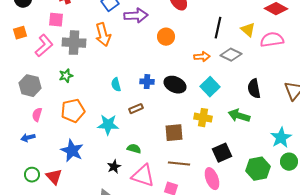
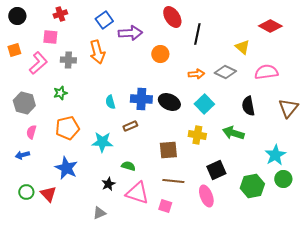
black line: (218, 28) -> (197, 34), moved
pink semicircle: (272, 40) -> (266, 72), moved
gray cross: (74, 43) -> (68, 60), size x0.7
blue cross: (147, 82) -> (141, 99), size x1.5

